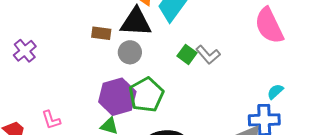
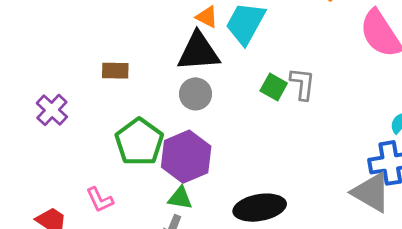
brown rectangle: (101, 33) -> (115, 71), moved
gray L-shape: (208, 55) -> (302, 84), turned -125
green pentagon: (146, 95) -> (139, 142), moved

